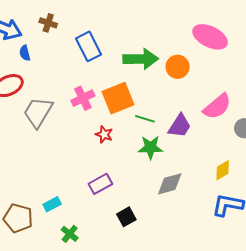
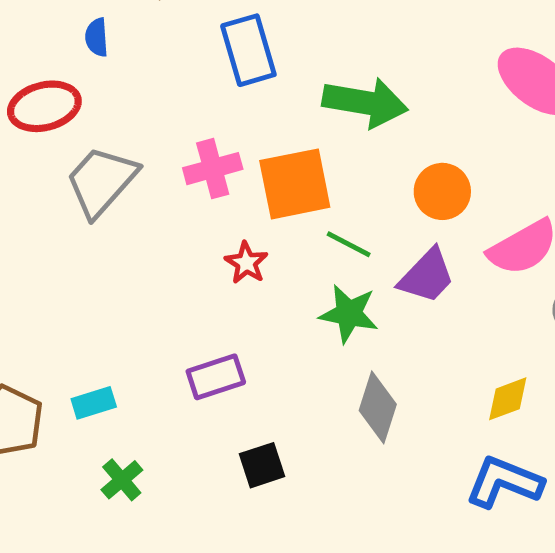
orange circle: (178, 67) -> (442, 191), moved
gray diamond: (170, 184) -> (378, 407), turned -68

